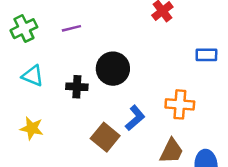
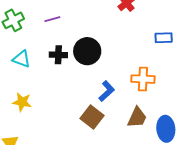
black cross: (77, 87) -> (58, 55), moved
brown square: (105, 137) -> (92, 117), moved

